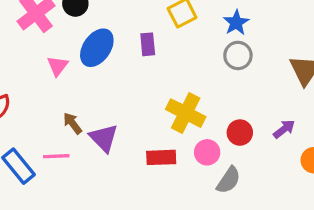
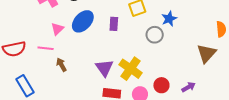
gray circle: (238, 55) -> (155, 35), moved
purple triangle: (104, 138) -> (104, 68), moved
pink line: (56, 156) -> (46, 48), moved

